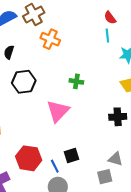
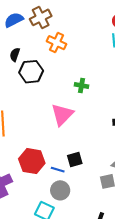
black hexagon: (24, 82) -> (31, 72), moved
blue line: (55, 166) -> (58, 170), turned -48

